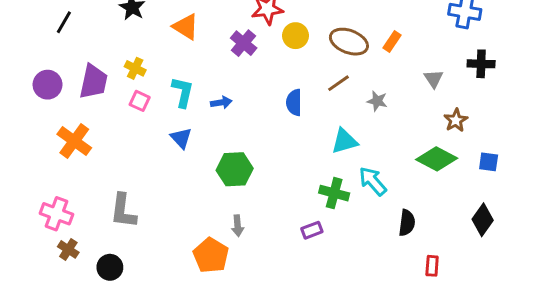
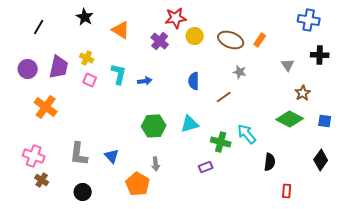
brown line: (339, 83) -> (224, 97), moved
gray star: (377, 101) -> (240, 72), moved
blue triangle: (181, 138) -> (112, 156), moved
cyan triangle: (344, 141) -> (190, 124), moved
black circle: (110, 267) -> (83, 192), moved

